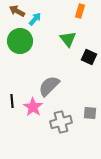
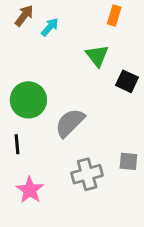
brown arrow: (17, 11) -> (24, 16), turned 98
green circle: (20, 41) -> (28, 100), moved
pink star: (33, 107) -> (30, 190), moved

